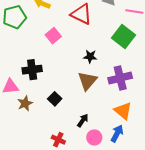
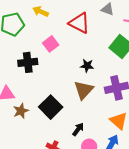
black cross: (32, 70) -> (28, 62), moved
black square: (55, 99) -> (51, 107), size x1.6

